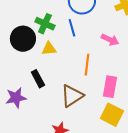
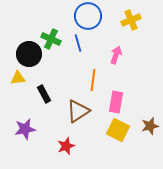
pink arrow: (110, 40) -> (116, 55), turned -96
yellow triangle: (49, 49) -> (18, 78), moved
purple star: (16, 98) -> (25, 129), moved

